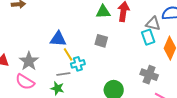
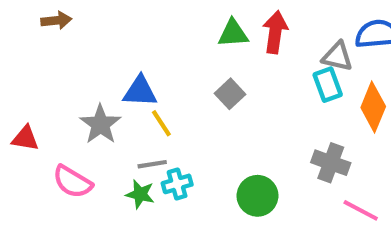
gray square: (101, 41) -> (230, 94), turned 32
gray star: (29, 61) -> (100, 124), moved
cyan cross: (78, 64) -> (177, 184), moved

